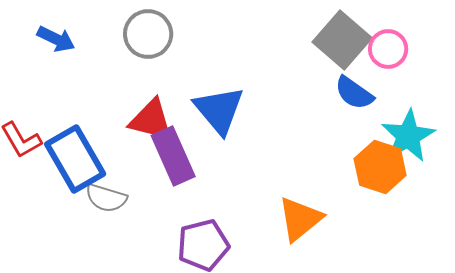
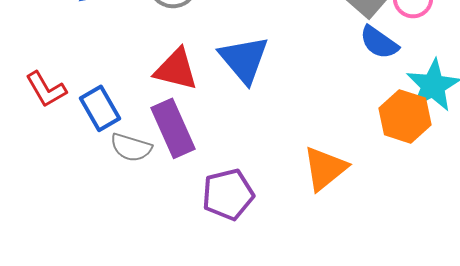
purple rectangle: (173, 156) -> (173, 128), moved
blue rectangle: (75, 159) -> (100, 108), size x0.7

